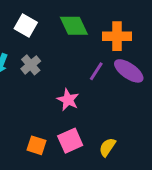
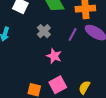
gray cross: (31, 65) -> (44, 31), moved

